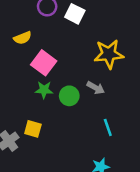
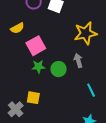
pink square: (44, 63) -> (36, 46), turned 30
gray arrow: (96, 88) -> (78, 60), turned -128

